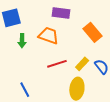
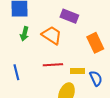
yellow rectangle: (82, 64) -> (78, 71), turned 32
blue line: (25, 90) -> (16, 72), moved

